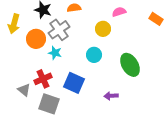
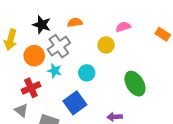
cyan circle: (94, 55) -> (87, 73), moved
red cross: (43, 79) -> (31, 88), moved
blue square: (74, 83) -> (75, 103), turned 30

